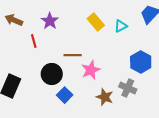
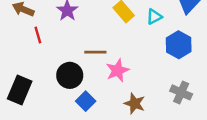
red line: (34, 41) -> (38, 35), moved
blue hexagon: (141, 62) -> (179, 45), moved
gray cross: (128, 88) -> (181, 92), moved

